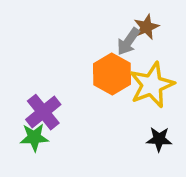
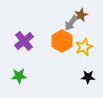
yellow star: (152, 85) -> (84, 47), size x0.7
purple cross: (43, 112) -> (24, 41), moved

